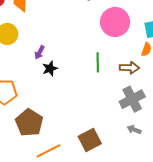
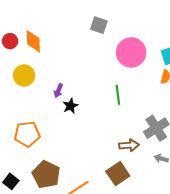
brown arrow: (129, 68) -> (129, 145), moved
brown pentagon: (29, 123) -> (46, 174), moved

